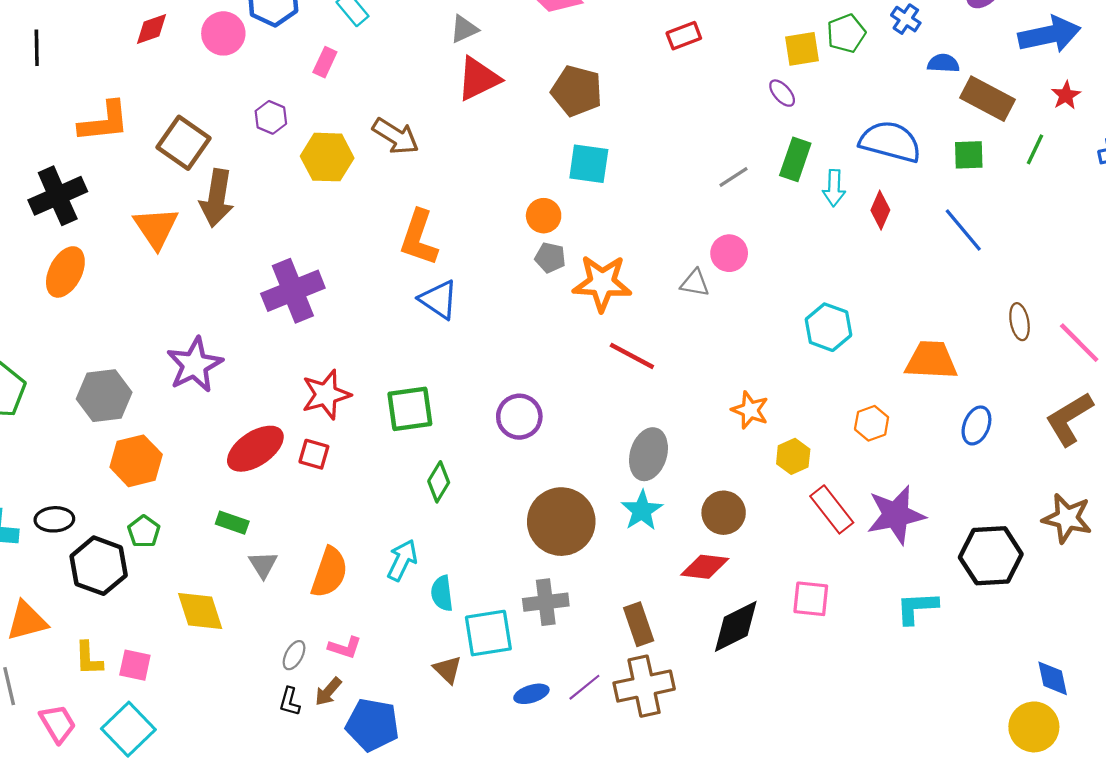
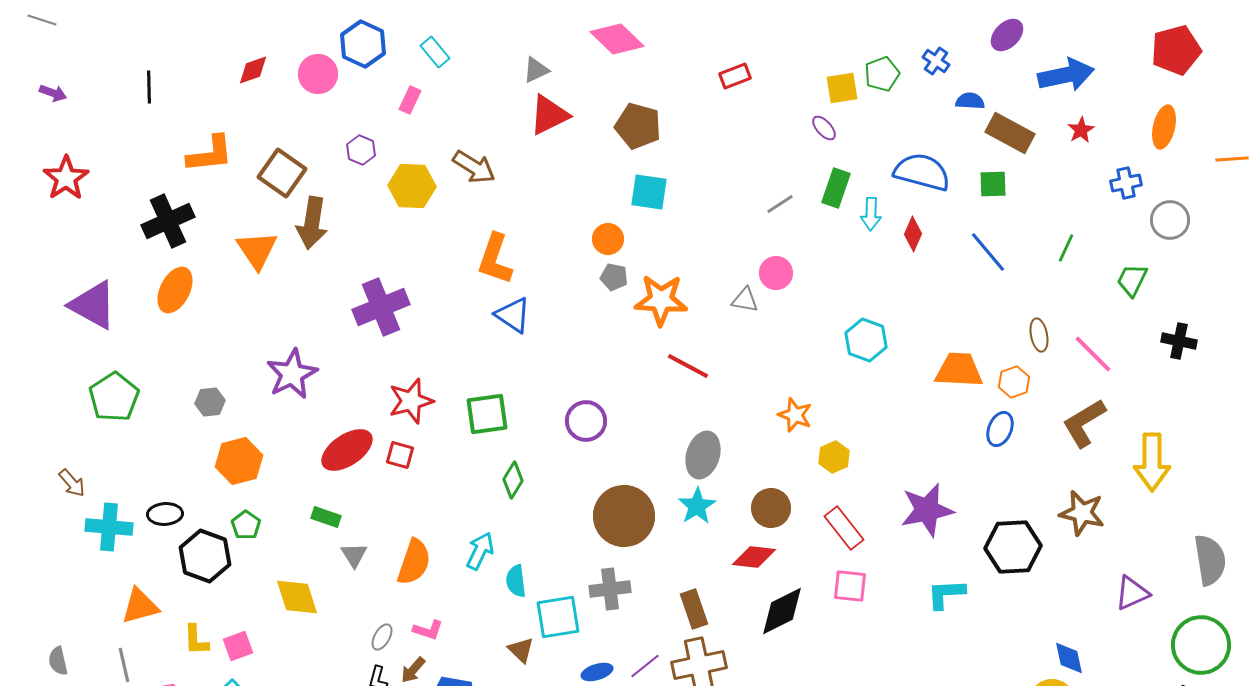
green line: (1035, 149) -> (1066, 248), moved
gray hexagon: (104, 396) -> (210, 402), size x0.6
orange hexagon: (872, 423) -> (1014, 382), moved
red rectangle: (832, 509) -> (844, 528), moved
pink square: (135, 665) -> (238, 646), turned -32

